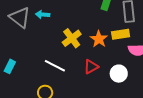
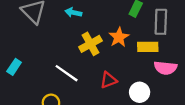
cyan arrow: (43, 15) -> (73, 12), moved
orange star: (99, 39) -> (119, 37), moved

